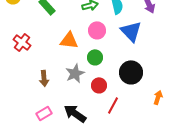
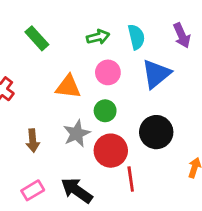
blue triangle: (131, 31) -> (156, 74), turned 35
red circle: (99, 85) -> (111, 151), size x1.5
red line: (113, 105) -> (131, 179), turned -36

